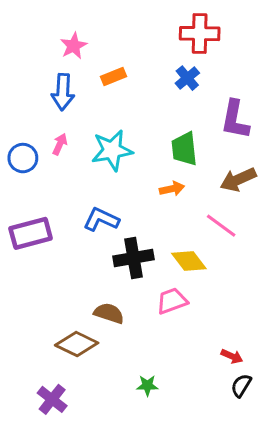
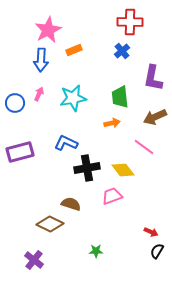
pink star: (74, 46) -> (48, 30), size x1.5

